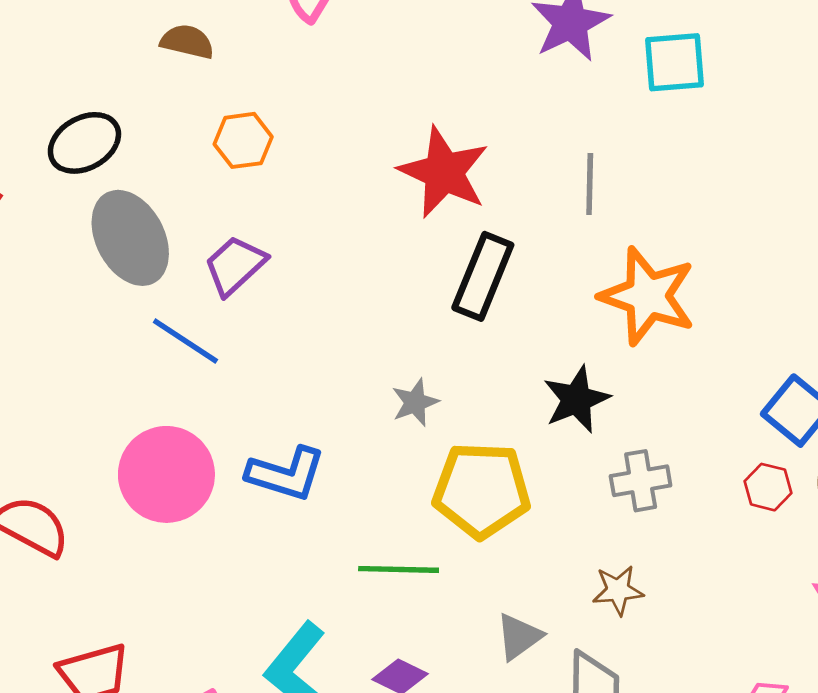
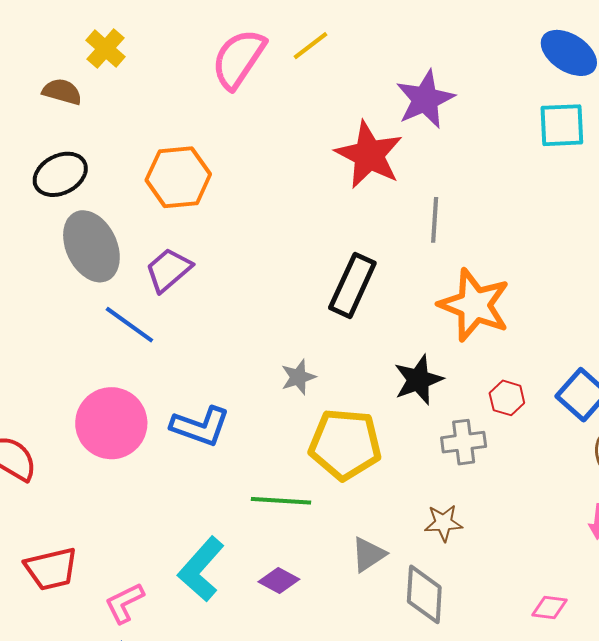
brown semicircle: (187, 42) -> (62, 92), moved
cyan square: (674, 62) -> (562, 125), moved
orange hexagon: (243, 140) -> (178, 177), size x1.5
red star: (444, 172) -> (369, 155), moved
red hexagon: (768, 487) -> (507, 398), moved

